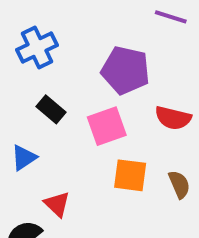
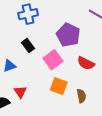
pink square: (107, 126) -> (53, 60), turned -30

